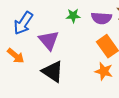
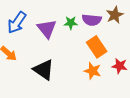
green star: (73, 16) -> (71, 23), moved
purple triangle: (49, 40) -> (47, 29), moved

